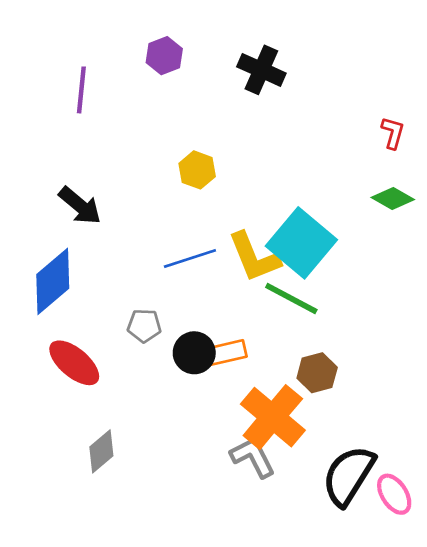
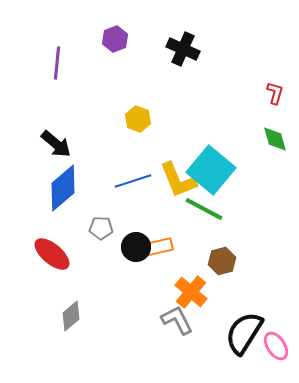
green diamond: (393, 199) -> (275, 139), turned 44
blue diamond: (53, 281) -> (63, 188), moved
orange cross: (273, 417) -> (191, 292), size x0.7

